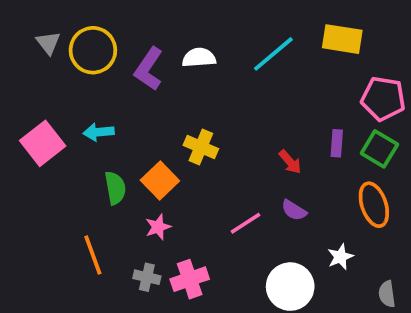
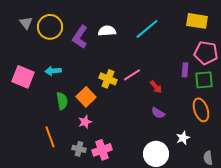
yellow rectangle: (342, 39) -> (197, 21), moved
pink square: (43, 143) -> (23, 77), turned -30
purple rectangle: (337, 143) -> (185, 70), moved
green square: (379, 149) -> (204, 80), turned -36
pink line: (246, 223) -> (132, 75), moved

